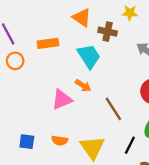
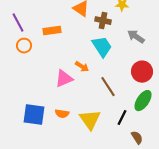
cyan trapezoid: (89, 56) -> (102, 47), moved
blue square: (27, 142) -> (34, 115), size x1.6

